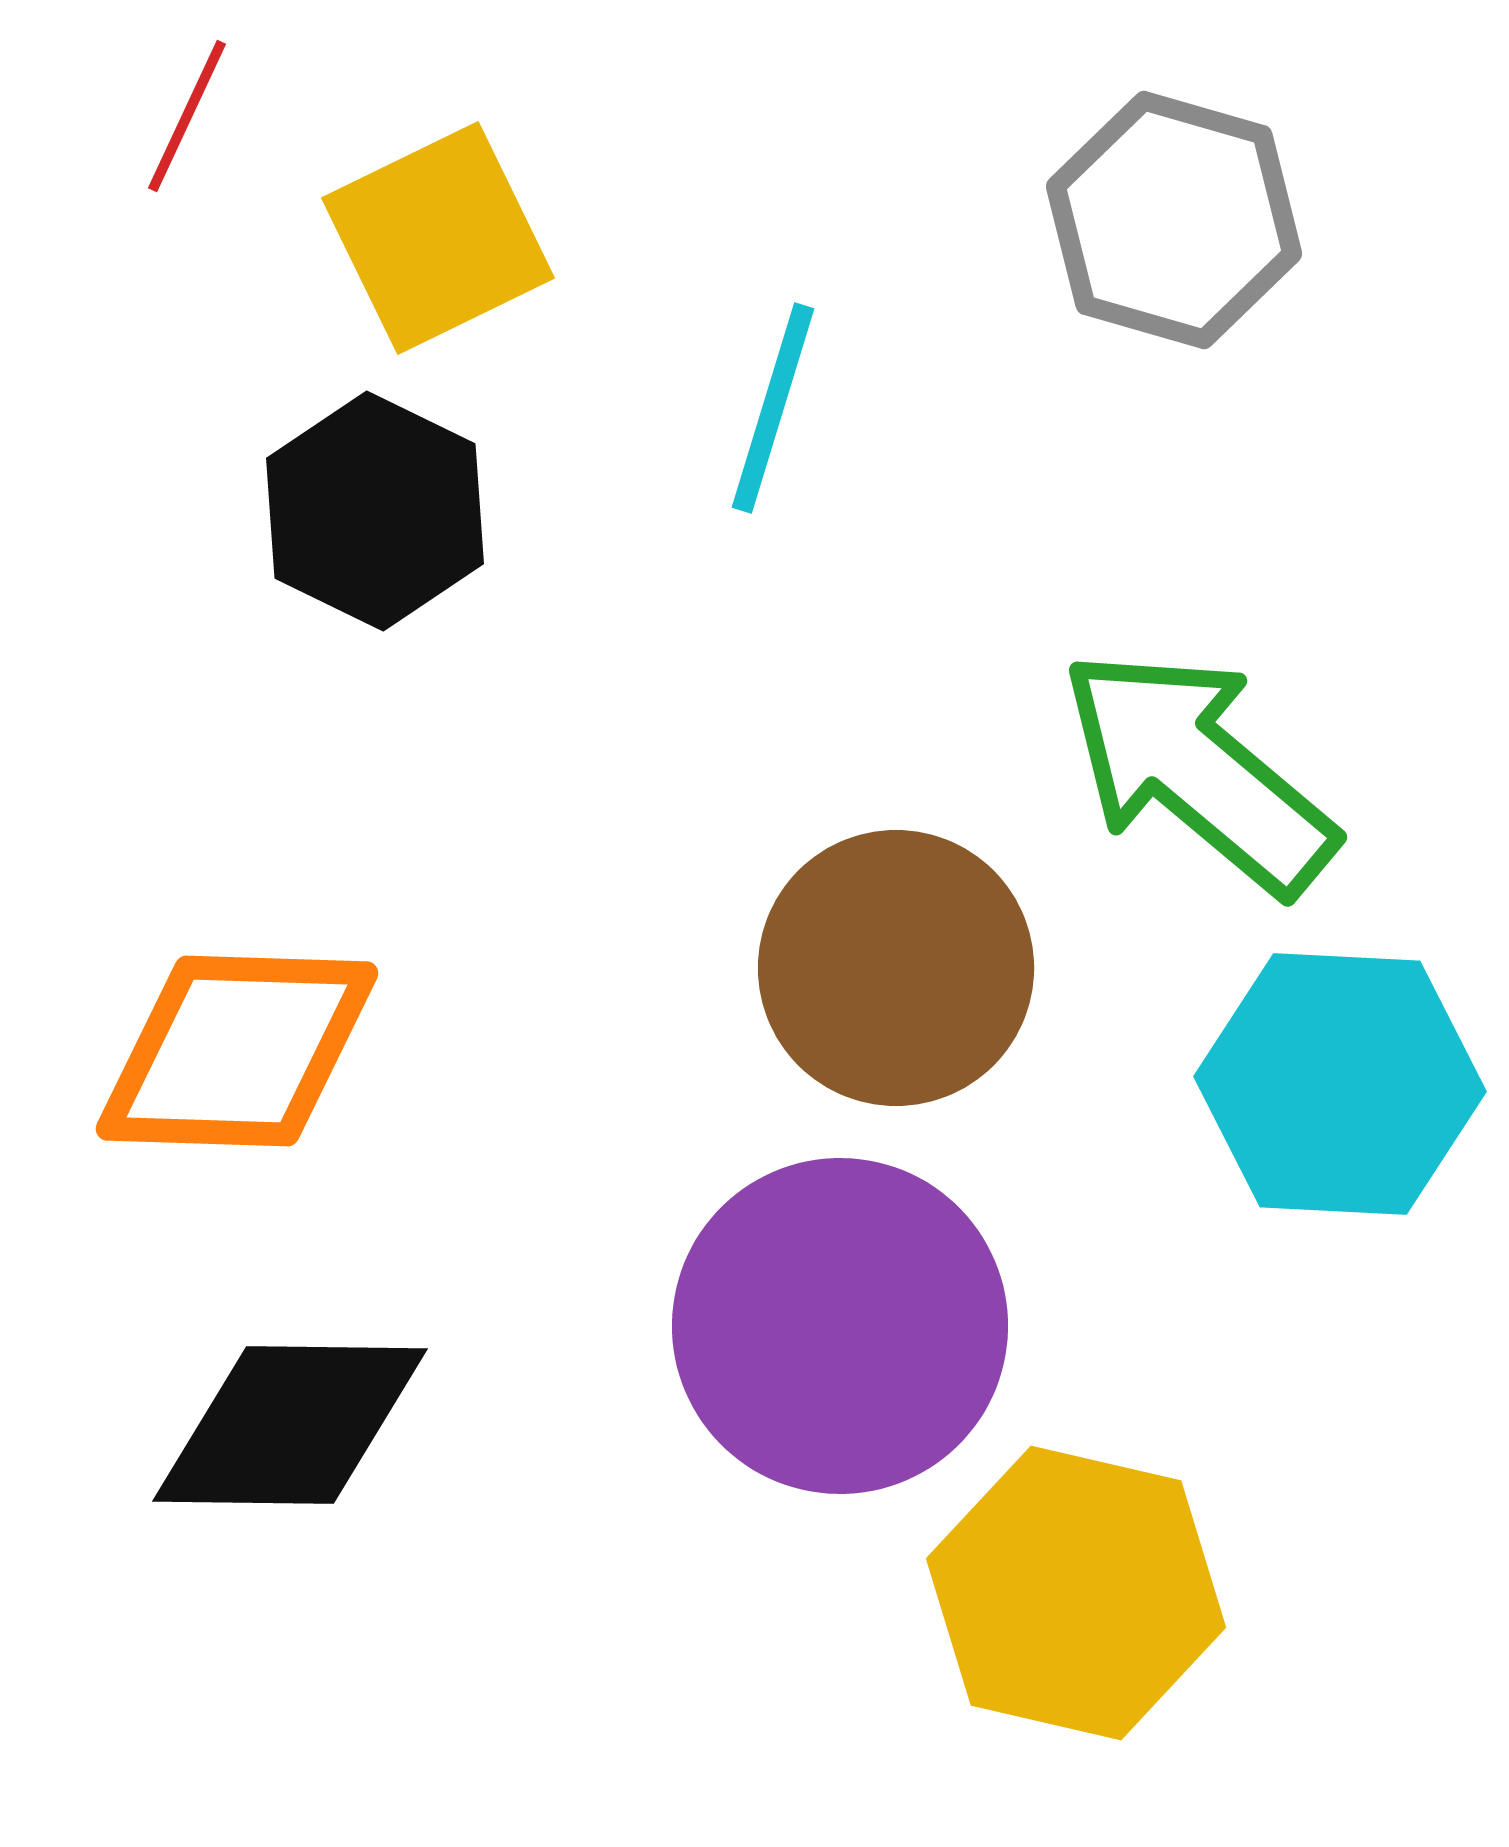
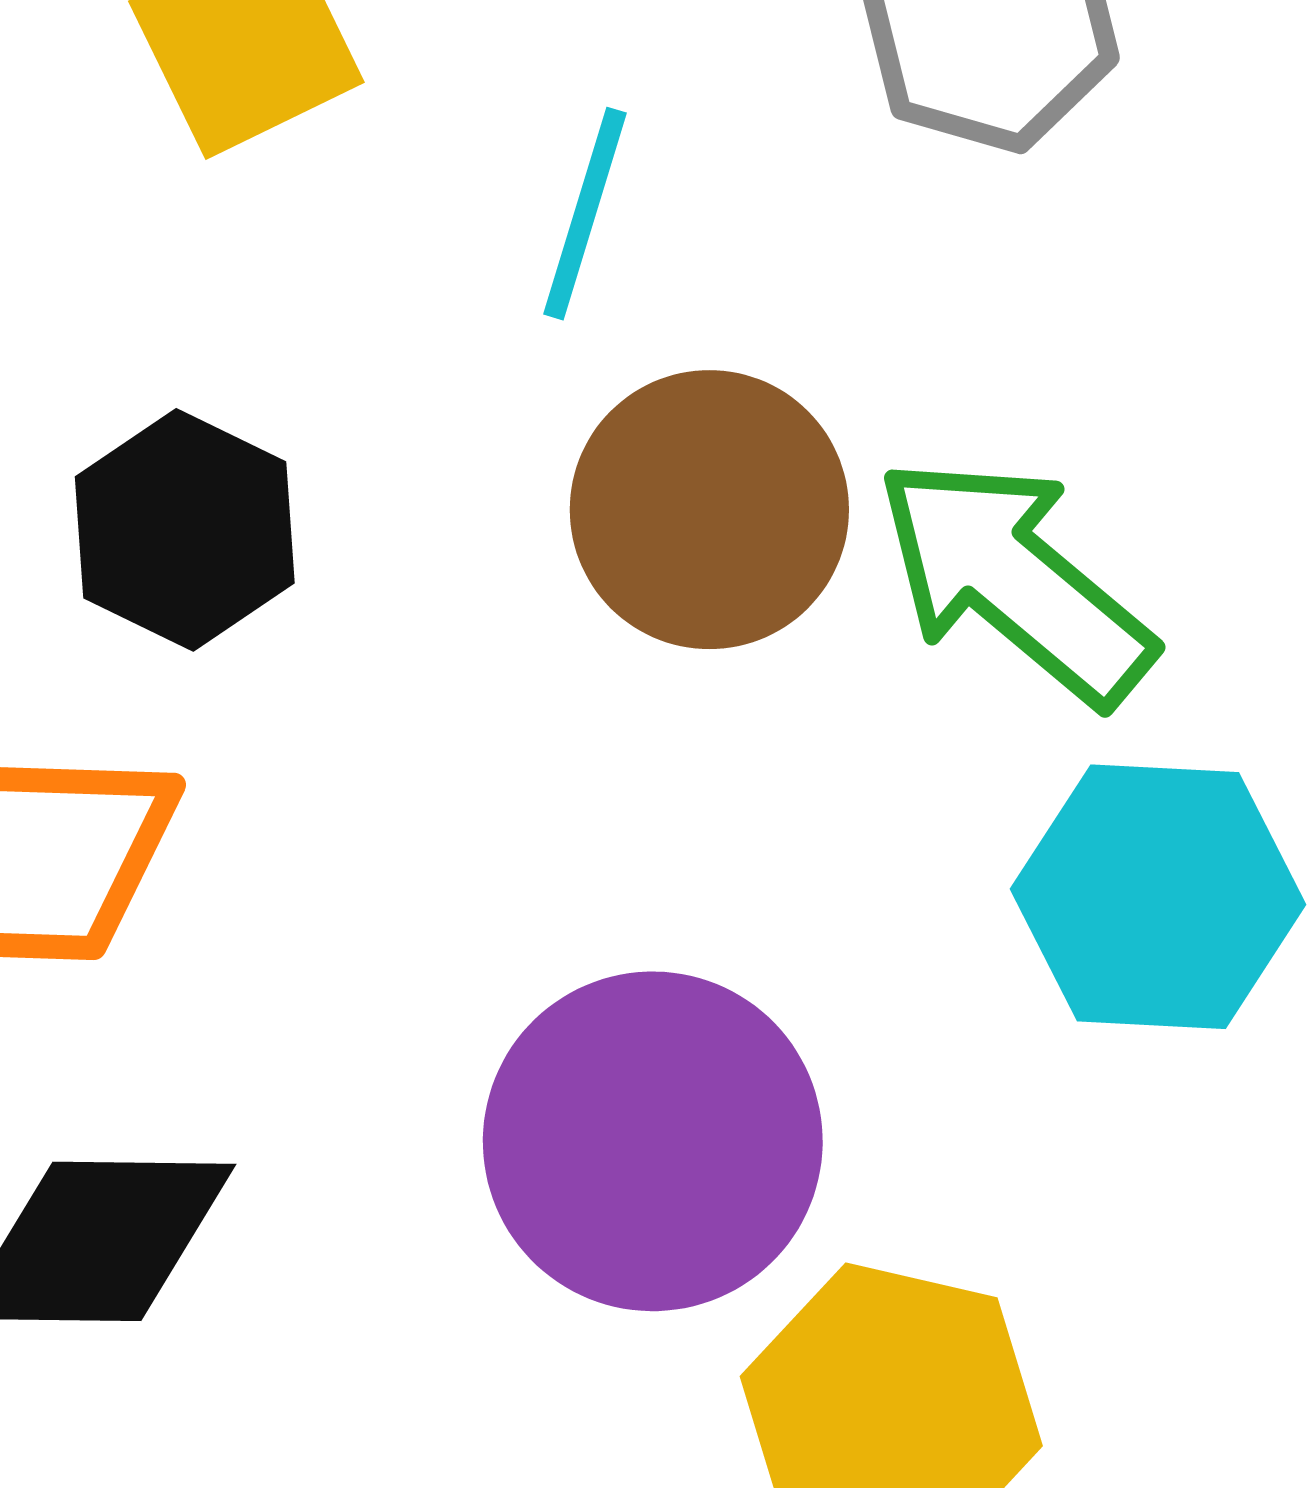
black hexagon: (375, 511) -> (185, 530), moved
brown circle: (896, 968) -> (709, 510), moved

